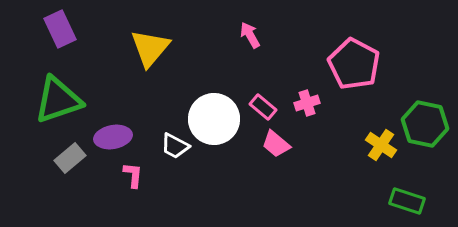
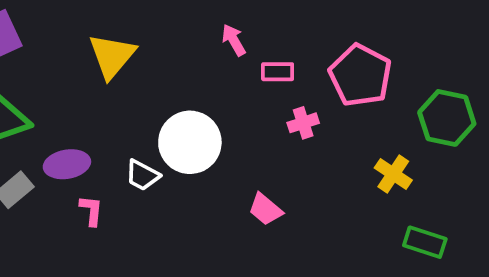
pink rectangle: (263, 107) -> (278, 72), moved, turned -40
green hexagon: (425, 124) -> (447, 118), moved
pink trapezoid: (276, 144) -> (265, 209), moved

